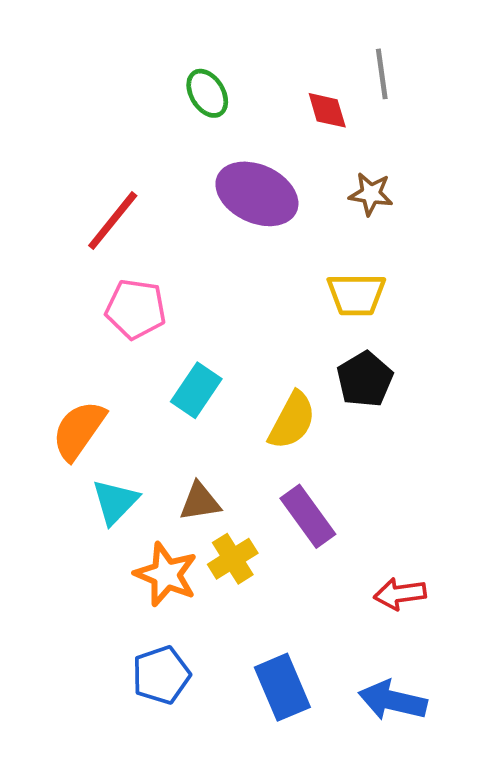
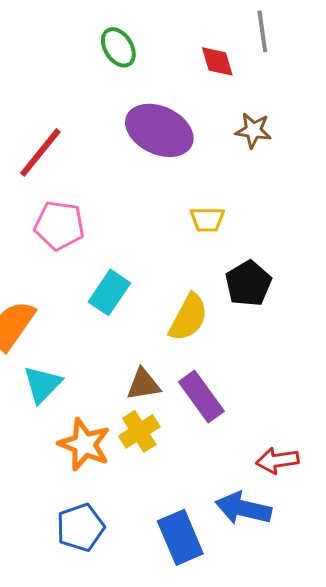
yellow trapezoid: (356, 294) -> (207, 219), moved, size x0.7
brown triangle: (200, 502) -> (143, 384), moved
blue arrow: (393, 700) -> (243, 508), moved

